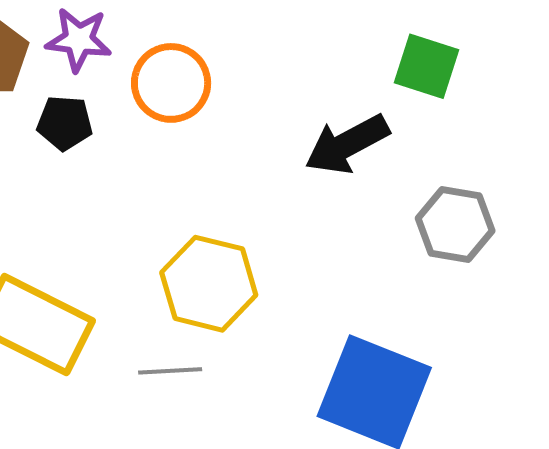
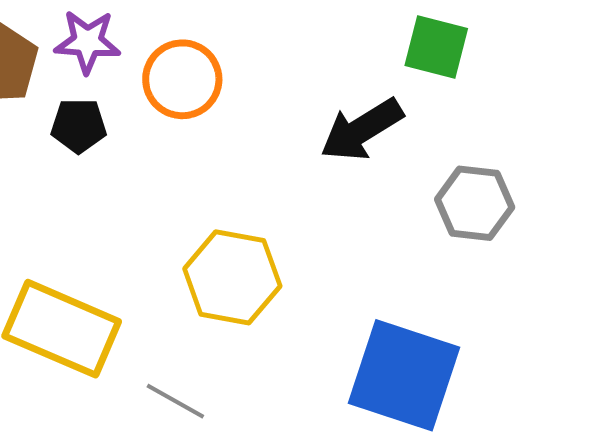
gray line: (170, 371) -> (175, 401), moved, turned 36

